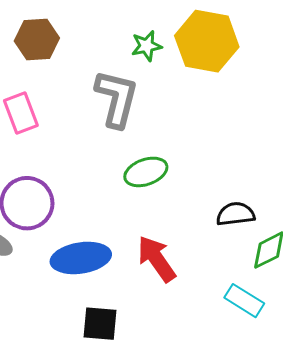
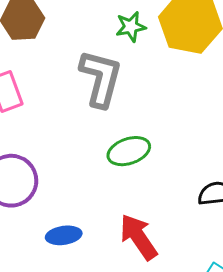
blue ellipse: (81, 258) -> (64, 235), size x0.6

